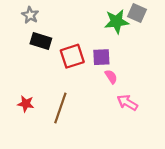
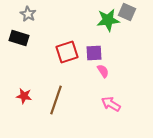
black rectangle: (41, 41) -> (19, 38), moved
pink arrow: (127, 103) -> (111, 104), moved

